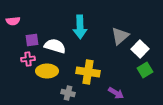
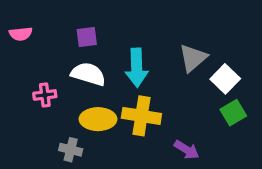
cyan arrow: (80, 27) -> (137, 68), moved
purple square: (32, 40) -> (87, 37), moved
yellow ellipse: (47, 71) -> (98, 119), moved
gray cross: (68, 93) -> (71, 150), moved

